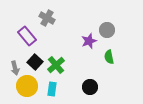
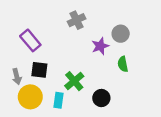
gray cross: (47, 18) -> (77, 20), moved, turned 35
black square: (35, 62) -> (39, 70), turned -35
green cross: (56, 65) -> (74, 81), moved

